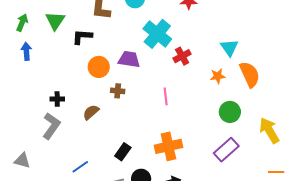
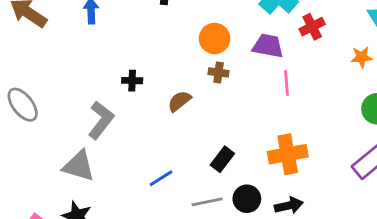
purple trapezoid: (129, 59) -> (268, 46), moved
orange circle: (99, 67) -> (215, 38), moved
gray L-shape: (51, 126) -> (101, 120), moved
gray triangle: (22, 161) -> (79, 166), size x1.4

